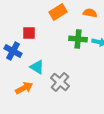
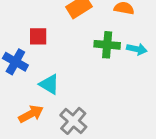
gray cross: (60, 82) -> (73, 121), moved

